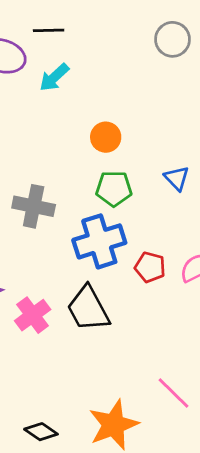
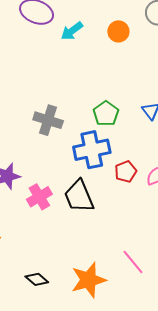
orange circle: (106, 137) -> (118, 31), moved
green pentagon: (114, 189) -> (106, 114), turned 30
red pentagon: (150, 267) -> (126, 172), turned 30

